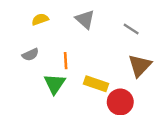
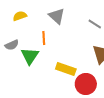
orange line: (66, 61) -> (44, 38), moved
green triangle: (55, 84) -> (30, 56), moved

